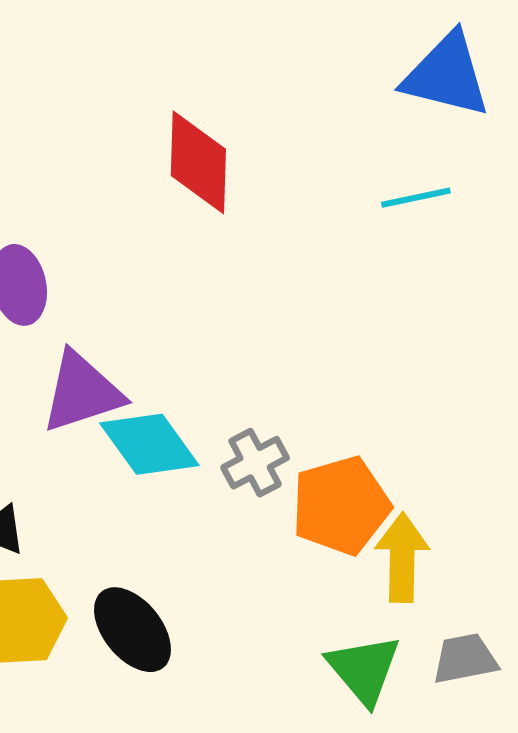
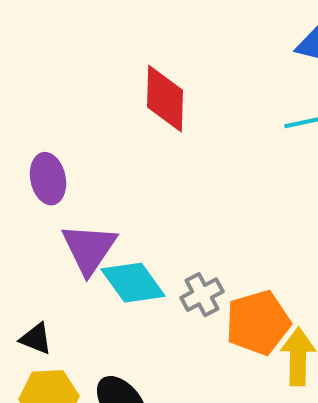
purple triangle: (82, 392) -> (89, 249), turned -38

